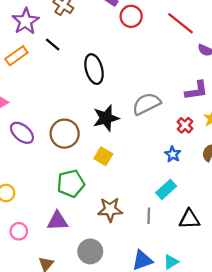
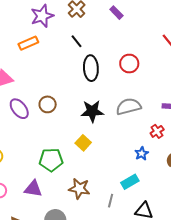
red circle: (131, 16) -> (129, 64), moved
black line: (53, 44) -> (77, 41), moved
brown circle: (65, 134) -> (48, 104), moved, size x0.7

